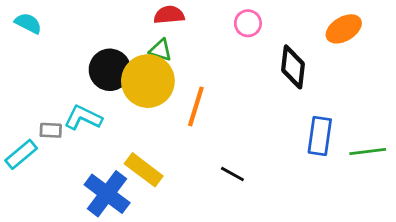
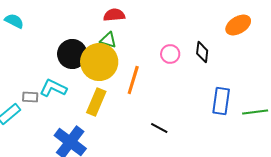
pink circle: (248, 23) -> (170, 54), moved
black diamond: (293, 67) -> (202, 52), size x0.7
yellow rectangle: (144, 170) -> (96, 102), moved, turned 76

